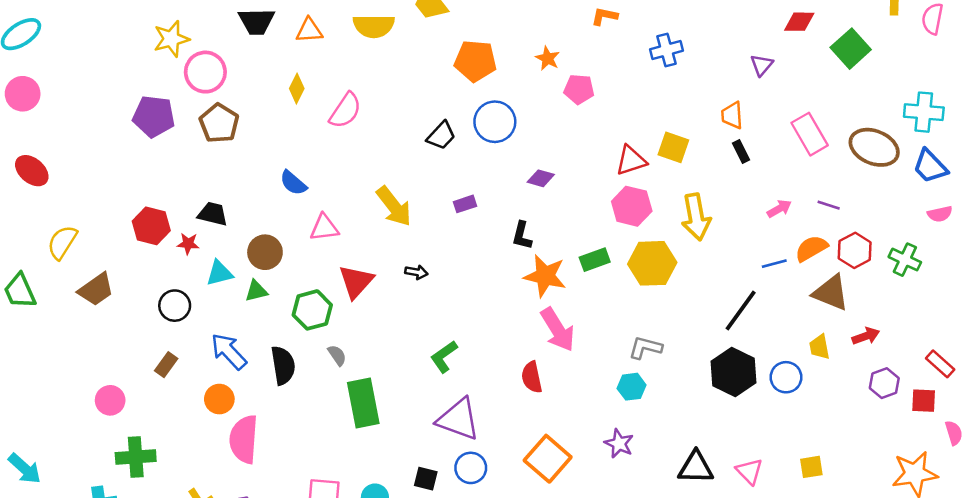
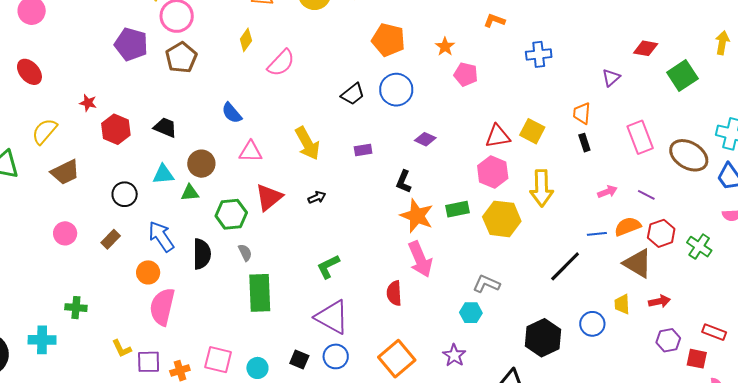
red star: (188, 244) -> (88, 103), moved
black arrow: (416, 272) -> (317, 197), turned -42
red rectangle: (940, 364) -> (714, 332), turned -30
black hexagon: (734, 372) -> (543, 338), moved
pink circle: (110, 400) -> (65, 233), moved
green cross: (136, 457) -> (76, 308), size x0.7

